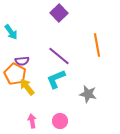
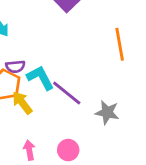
purple line: (59, 56) -> (67, 93), moved
cyan L-shape: (56, 79) -> (40, 78), moved, turned 85

